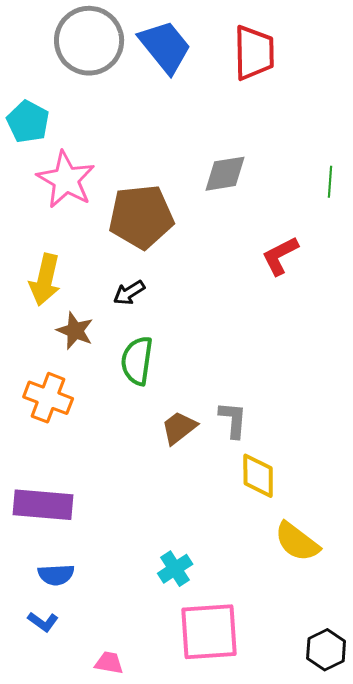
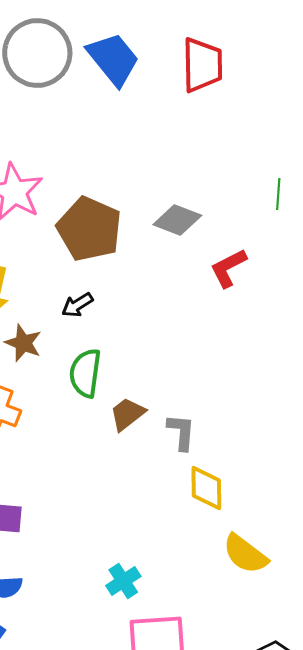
gray diamond: (225, 174) -> (177, 220), moved, turned 30
brown pentagon: (141, 217) -> (89, 229), turned 30
brown trapezoid: (179, 428) -> (127, 414), moved

